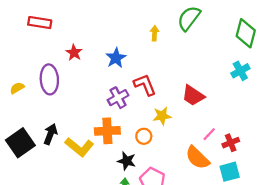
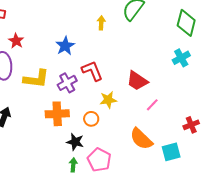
red star: (74, 53) -> (16, 41), moved
pink line: (209, 134) -> (152, 105), moved
red cross: (231, 143) -> (191, 125), moved
yellow L-shape: (79, 147) -> (36, 79), moved, turned -32

